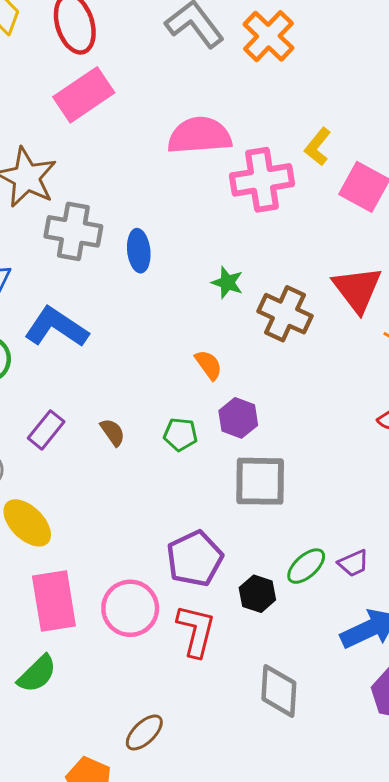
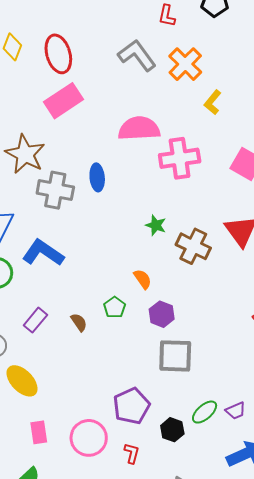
yellow L-shape: (318, 147) -> (213, 102), moved
blue ellipse: (139, 251) -> (97, 177), moved
green pentagon: (180, 434) -> (115, 307), moved, turned 30
pink rectangle: (54, 601) -> (39, 432), size x0.6
red L-shape: (196, 631) -> (132, 453), size x0.6

